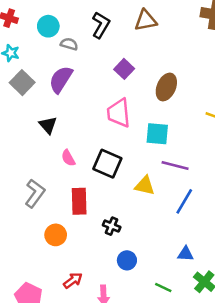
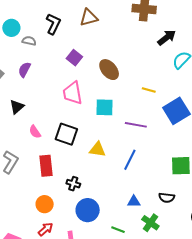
purple semicircle: (61, 79) -> (24, 70), size x0.7
brown ellipse: (166, 87) -> (109, 70), turned -60
black triangle: (48, 125) -> (17, 107), turned 35
purple line: (175, 165) -> (136, 125), moved
orange circle: (56, 235) -> (45, 204), moved
blue circle: (127, 260) -> (88, 210), size x1.5

